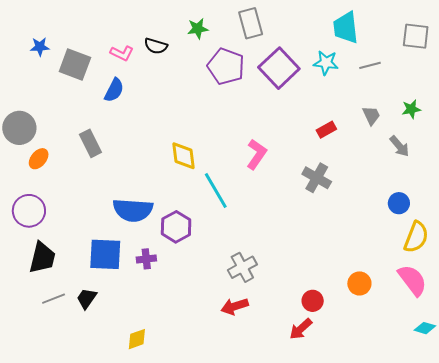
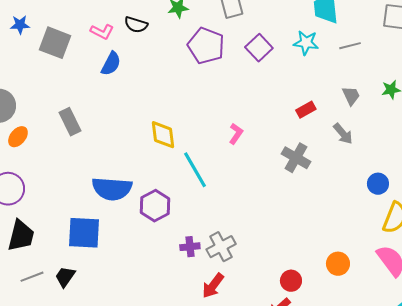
purple square: (279, 68) -> (259, 48), size x0.7
blue semicircle: (114, 90) -> (111, 64), moved
gray arrow: (399, 146) -> (343, 134), moved
pink L-shape: (257, 154) -> (236, 134), size x0.7
purple cross: (146, 259) -> (190, 247), moved
red arrow: (235, 306) -> (213, 286), turned -36

